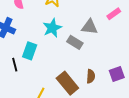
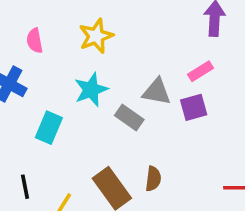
black line: (15, 65) -> (25, 187), moved
purple square: (117, 74) -> (194, 107), moved

